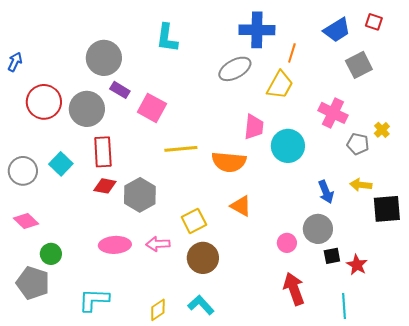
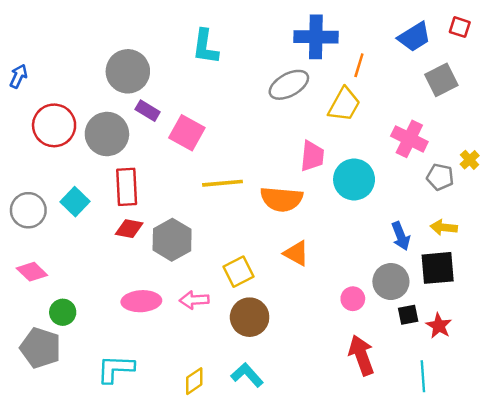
black square: (387, 209) -> (438, 268), moved

